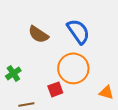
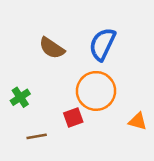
blue semicircle: (78, 31) -> (102, 44), turned -120

